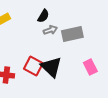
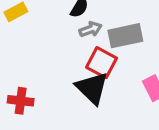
red square: (33, 66) -> (102, 63), moved

